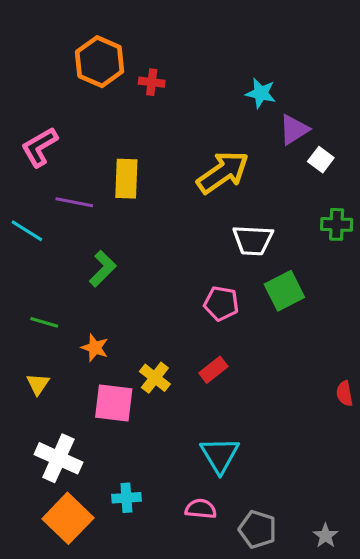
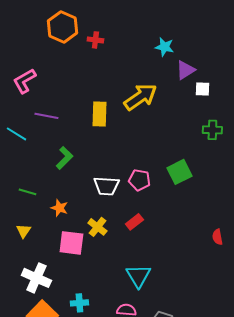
white square: (321, 160) -> (202, 89), turned -35
yellow rectangle: (126, 179) -> (99, 114), moved
white trapezoid: (253, 240) -> (106, 186), moved

